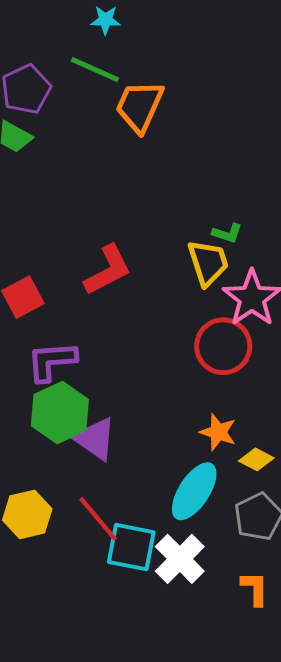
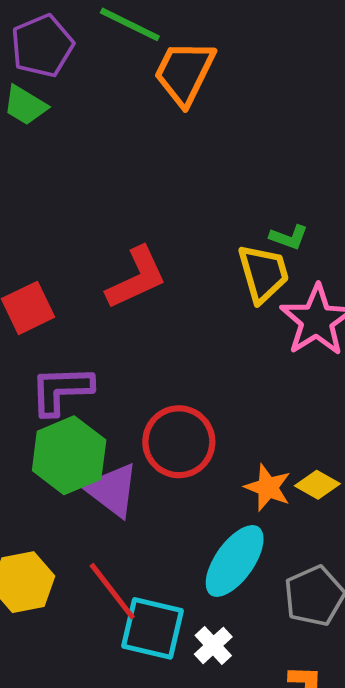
red circle: (223, 346) -> (179, 442), moved
yellow diamond: (256, 459) -> (317, 485), moved
white cross: (180, 559) -> (213, 645), size x0.6

